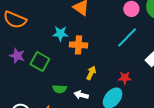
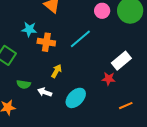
cyan line: (127, 37) -> (80, 39), moved
red star: (125, 78) -> (109, 79), moved

